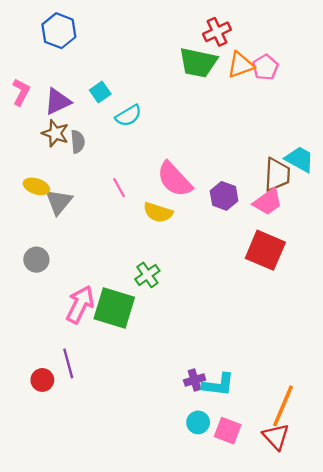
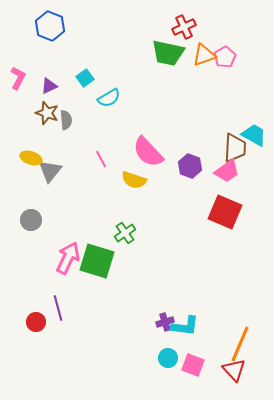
purple triangle: (58, 101) -> (49, 86), size x0.7

